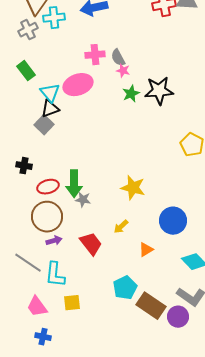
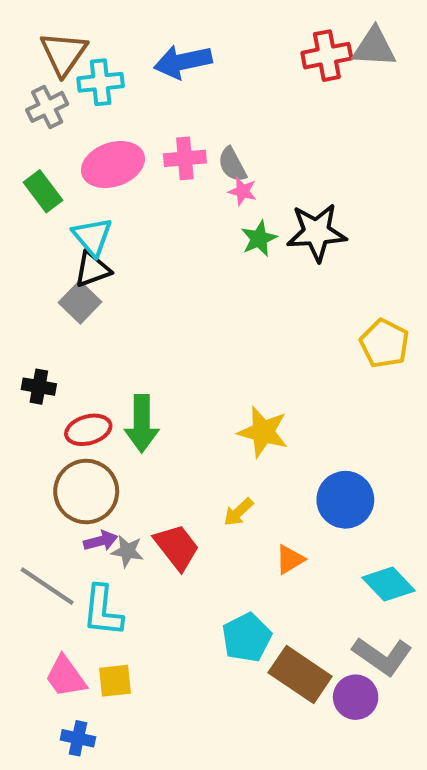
pink ellipse: (78, 85) -> (113, 165), moved
gray star: (83, 200) -> (127, 551), moved
yellow square: (72, 303) -> (115, 681), moved

